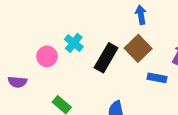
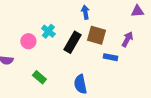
blue arrow: (141, 15) -> (85, 12), moved
brown square: (138, 48) -> (96, 35), turned -30

